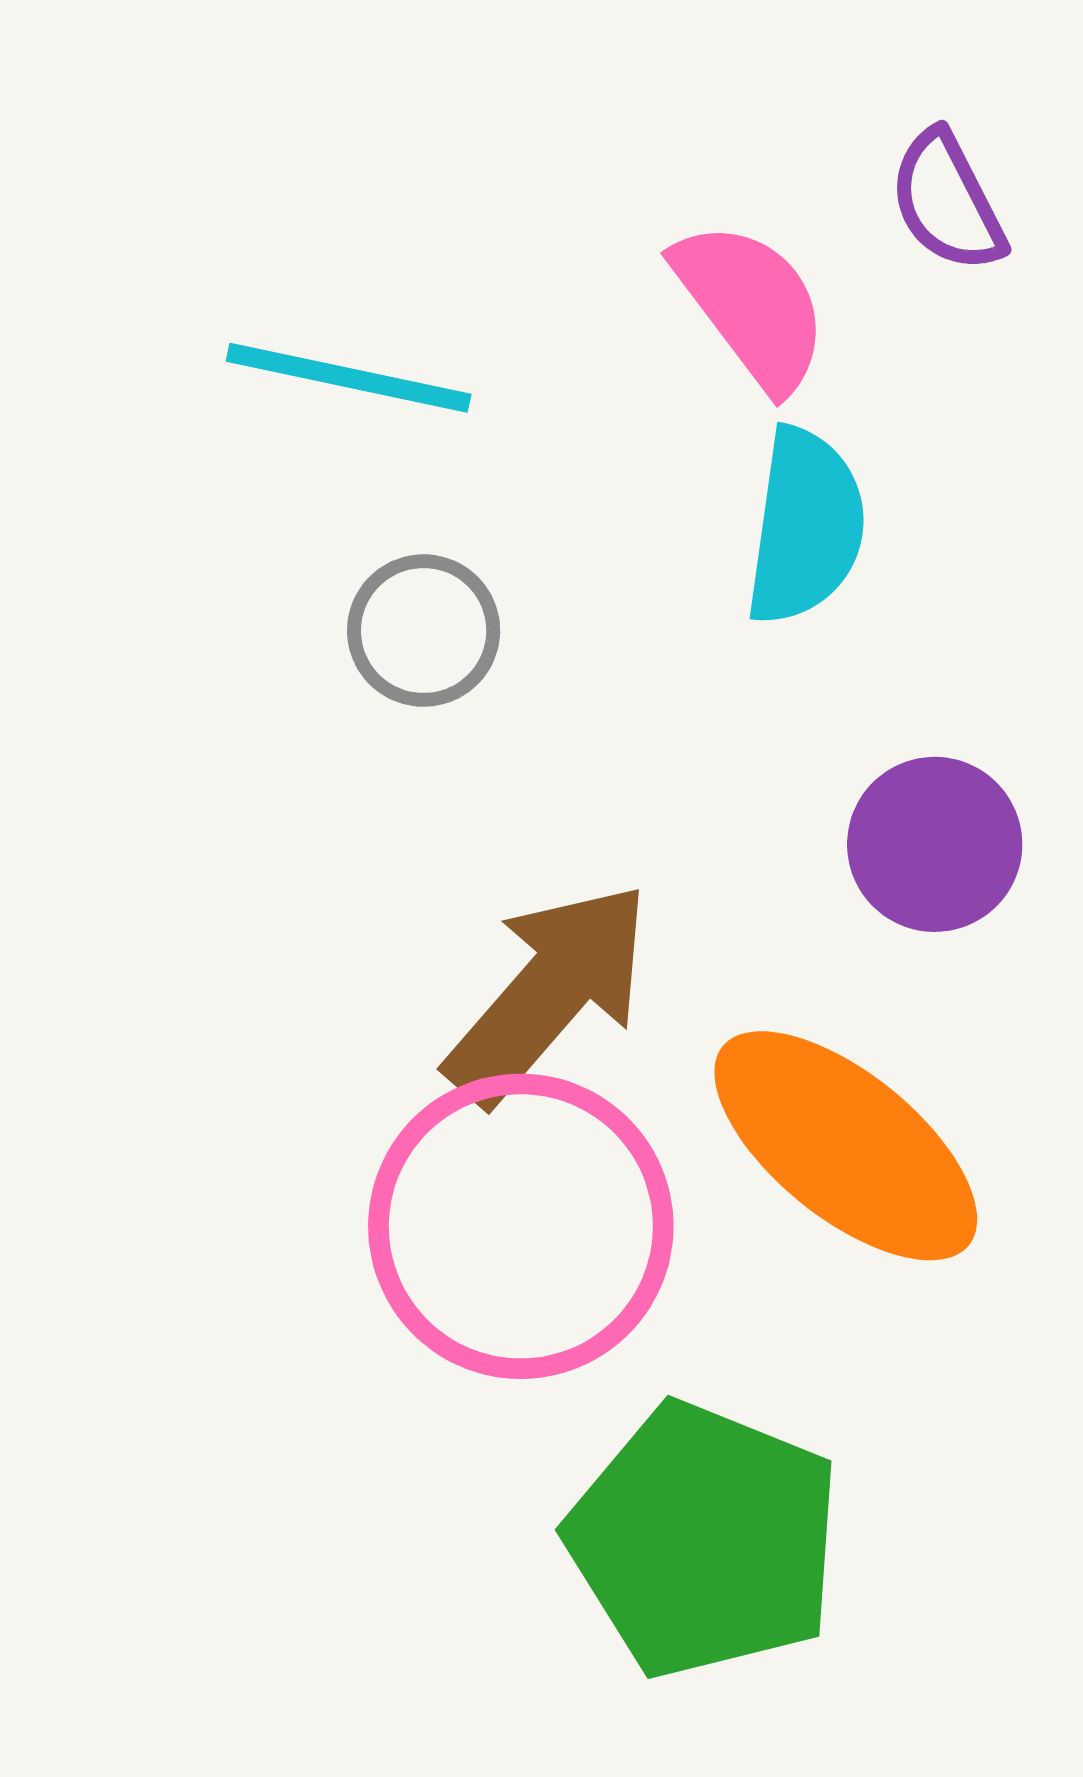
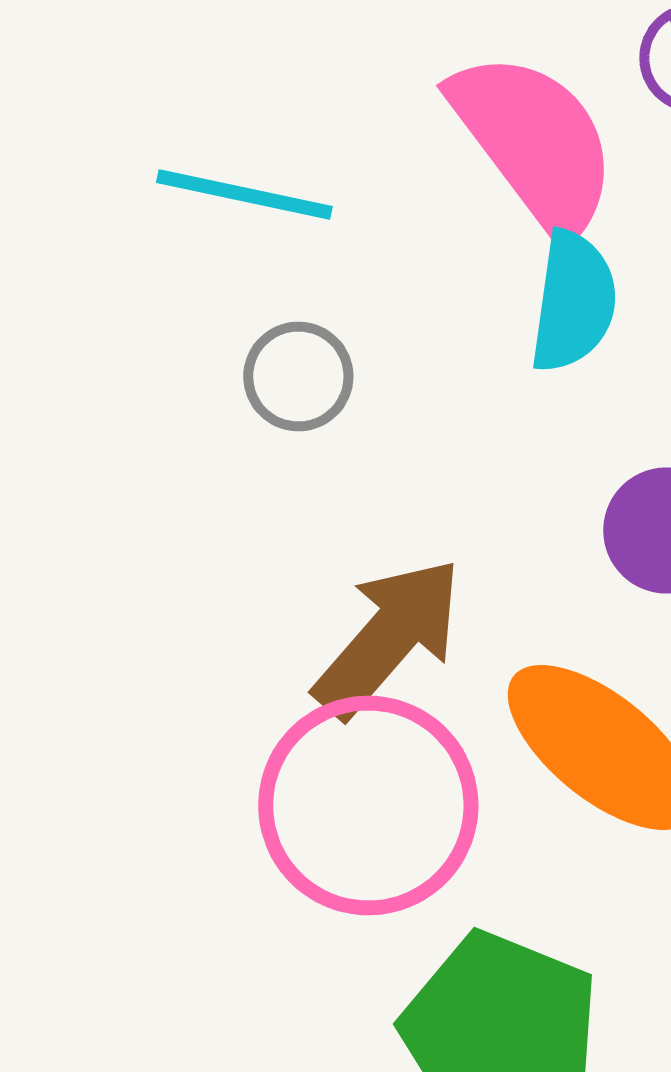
pink semicircle: (751, 306) -> (534, 142), size x1.5

